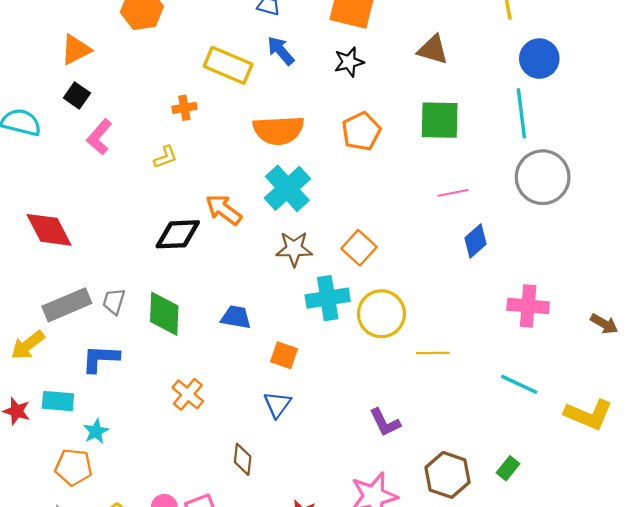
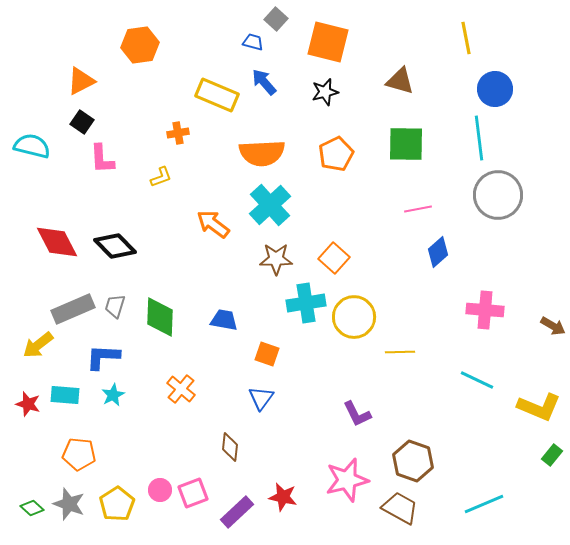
pink L-shape: (99, 137) -> (102, 159), turned -44
black diamond: (178, 234) -> (115, 246), moved, turned 48
cyan star: (96, 431) -> (113, 395), moved
green rectangle: (508, 468) -> (552, 455), moved

